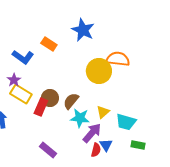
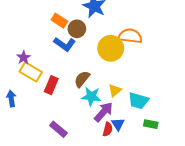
blue L-shape: (23, 57) -> (65, 44), moved
brown circle: (50, 98) -> (77, 29), moved

